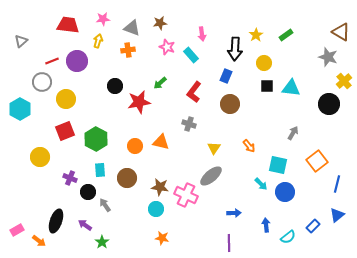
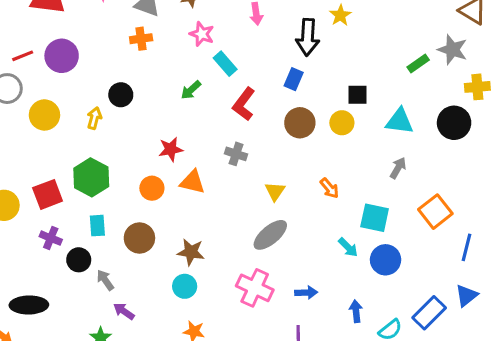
green rectangle: (286, 35) -> (418, 64), moved
yellow arrow: (98, 41) -> (94, 118), moved
cyan rectangle: (191, 55) -> (225, 64), moved
yellow circle: (264, 63) -> (342, 123), moved
yellow cross: (344, 81) -> (477, 87), turned 35
cyan triangle: (291, 88) -> (400, 121), moved
red star: (139, 102) -> (171, 149), moved, size x0.7
red square: (65, 131) -> (48, 194), moved
pink cross: (186, 195) -> (255, 288), moved
black ellipse: (56, 221) -> (29, 305), turned 70
purple arrow: (85, 225) -> (124, 311), moved
blue rectangle: (313, 226) -> (429, 313), size x1.5

